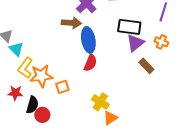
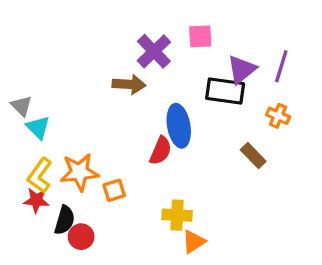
blue ellipse: (88, 40) -> (179, 126), moved
purple triangle: (135, 43) -> (242, 70), moved
yellow L-shape: (25, 68) -> (40, 175), moved
yellow cross: (100, 102) -> (177, 215), turned -30

